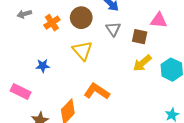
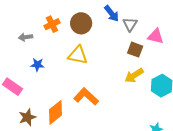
gray arrow: (24, 14) -> (26, 37), moved
gray triangle: (113, 29) -> (130, 24), moved
yellow triangle: (82, 50) -> (78, 55), turned -45

